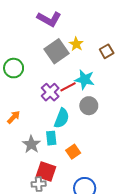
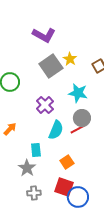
red line: (68, 87) -> (78, 129), moved
cyan rectangle: (51, 138) -> (36, 150), moved
gray star: (31, 144) -> (27, 168), moved
red square: (46, 172) -> (64, 187), moved

